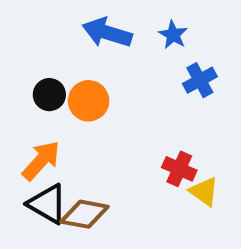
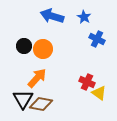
blue cross: (200, 80) -> (97, 39), turned -35
orange arrow: (41, 161) -> (37, 78), moved
black triangle: (47, 204) -> (23, 99), turned 30

